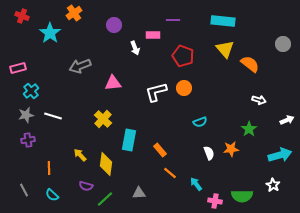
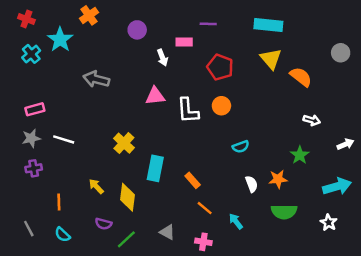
gray arrow: (80, 66) -> (96, 79), turned 35
pink rectangle: (18, 68) -> (35, 109), moved
pink triangle: (113, 83) -> (155, 96), moved
cyan cross: (31, 91) -> (31, 54), moved
white L-shape: (156, 92) -> (188, 111), turned -80
gray triangle: (139, 193) -> (167, 232), turned 32
green semicircle: (242, 196) -> (284, 212), moved
pink cross: (215, 201) -> (203, 242), moved

